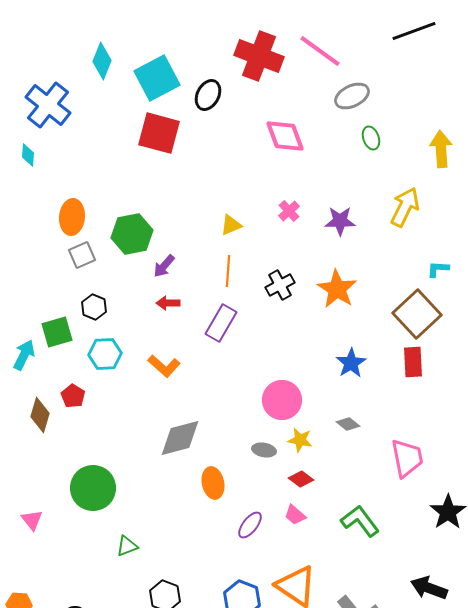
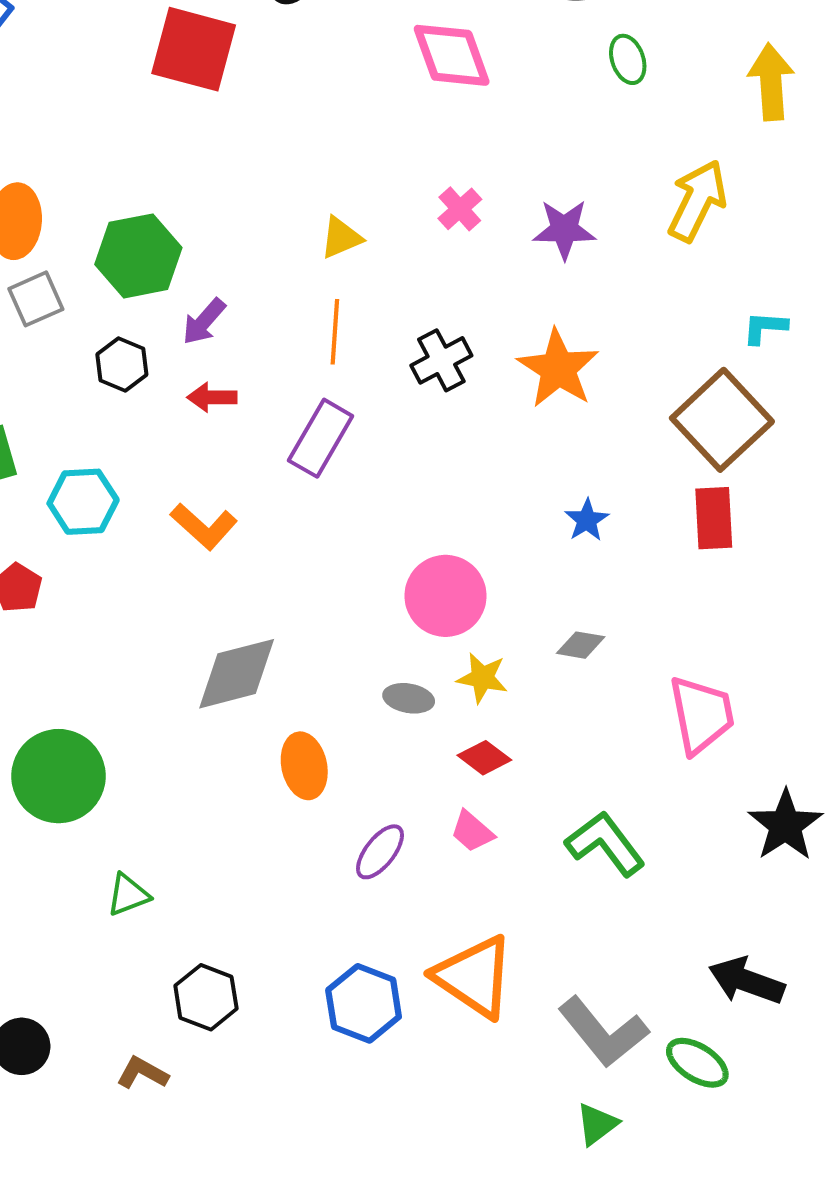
black hexagon: (94, 307) -> (122, 365), moved
blue star: (351, 363) -> (587, 520), size x0.7
gray diamond: (348, 424) -> (581, 645), turned -30

